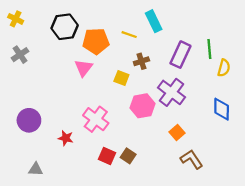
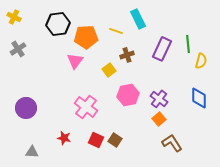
yellow square: (121, 78) -> (109, 70), turned 32
purple cross: (172, 92) -> (159, 99), moved, size x0.7
red star: (66, 138) -> (64, 138), moved

